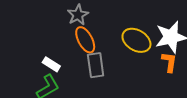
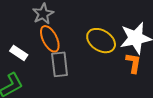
white rectangle: (51, 64) -> (19, 53), moved

